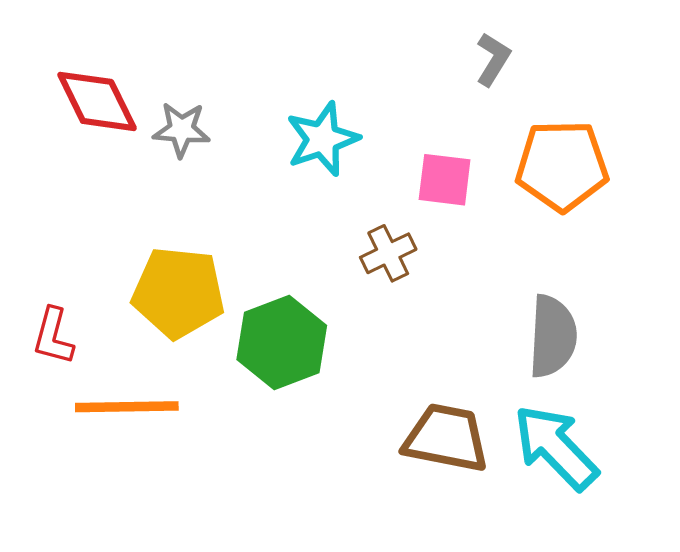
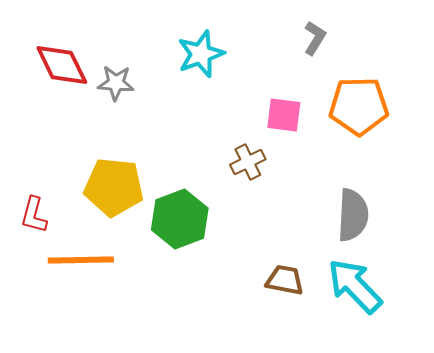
cyan star: (322, 139) -> (201, 54), moved
brown trapezoid: (446, 438) -> (285, 280), size x0.7

